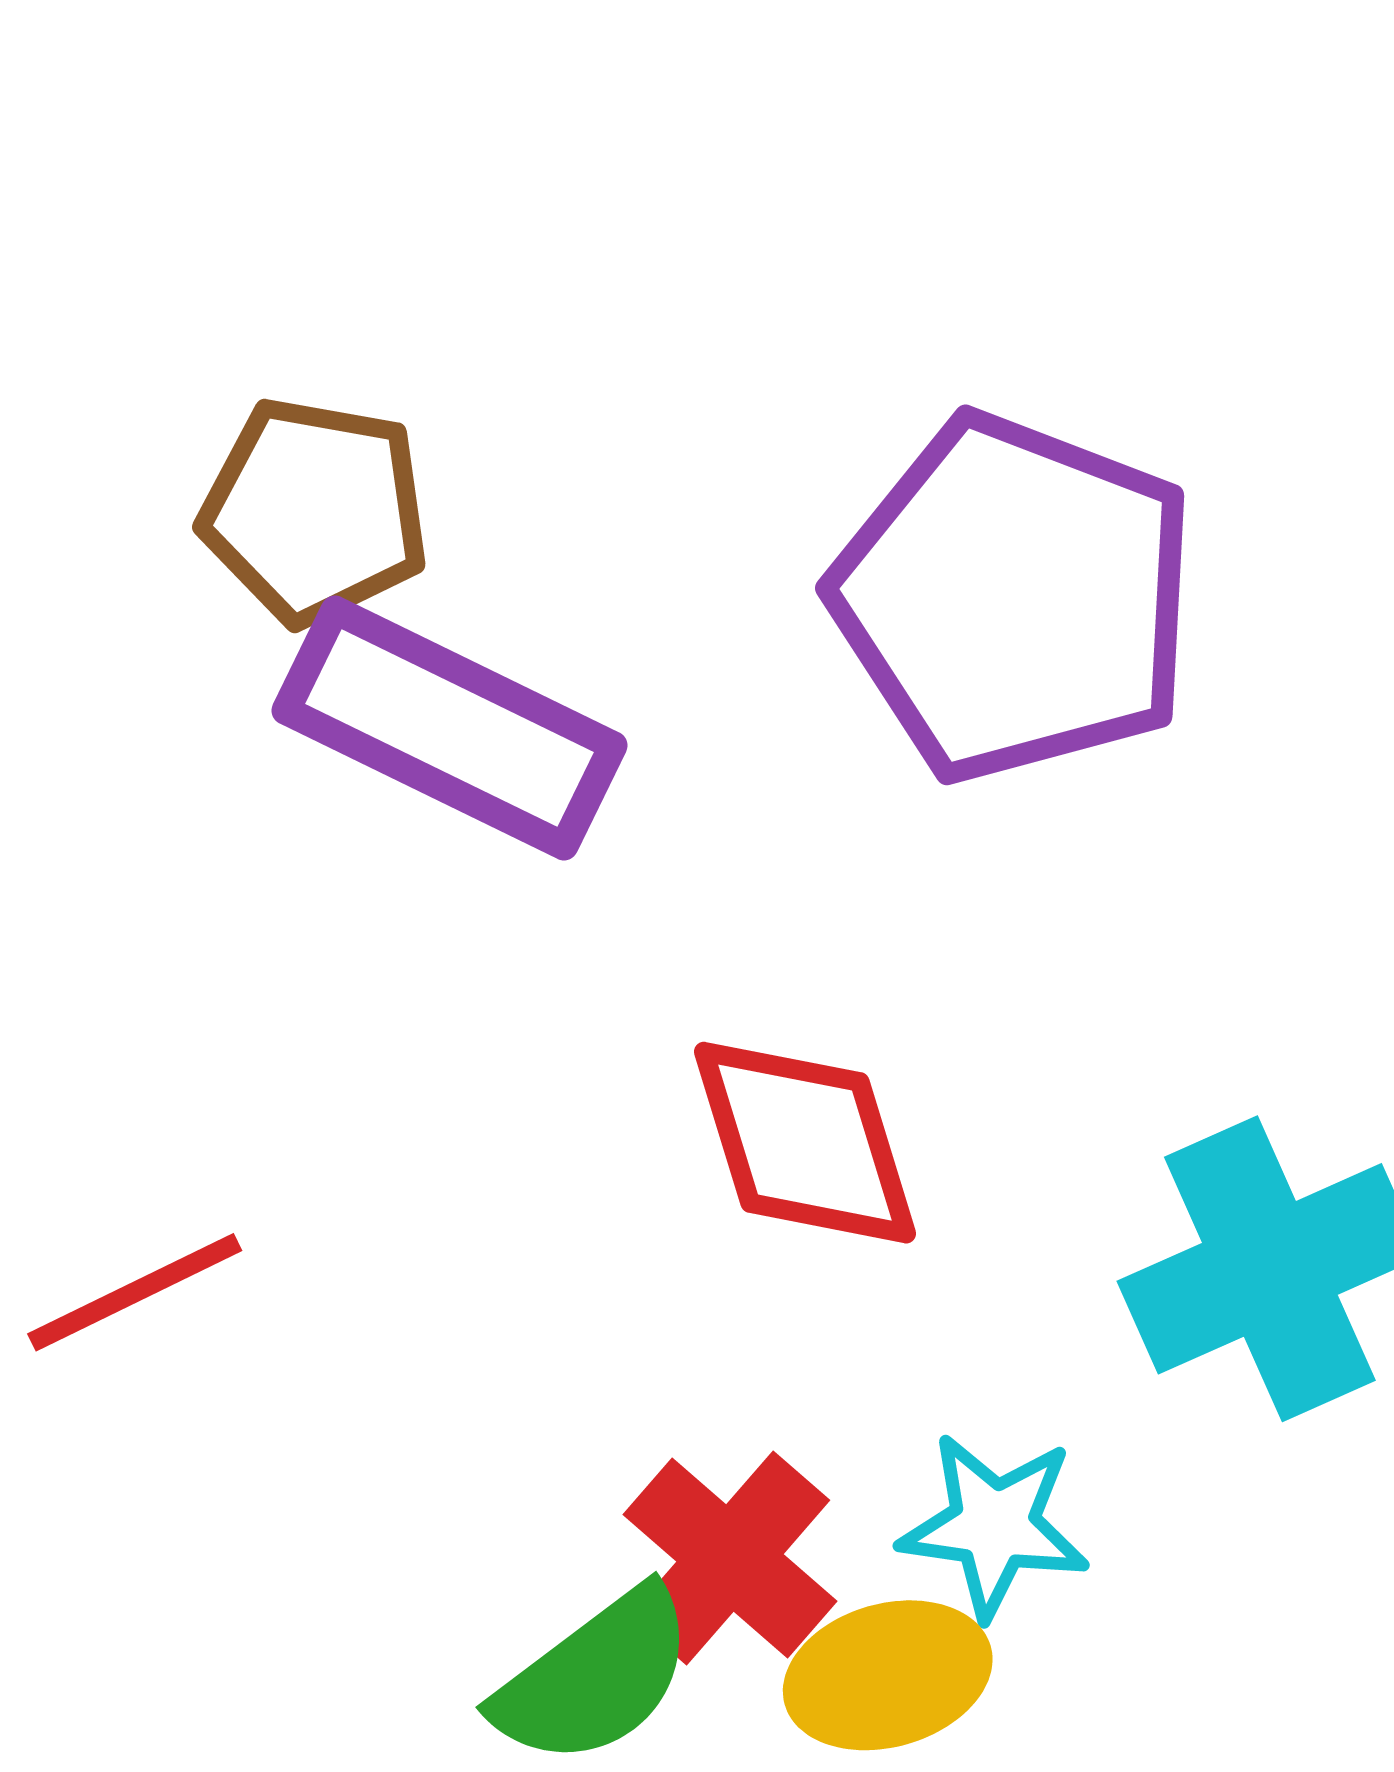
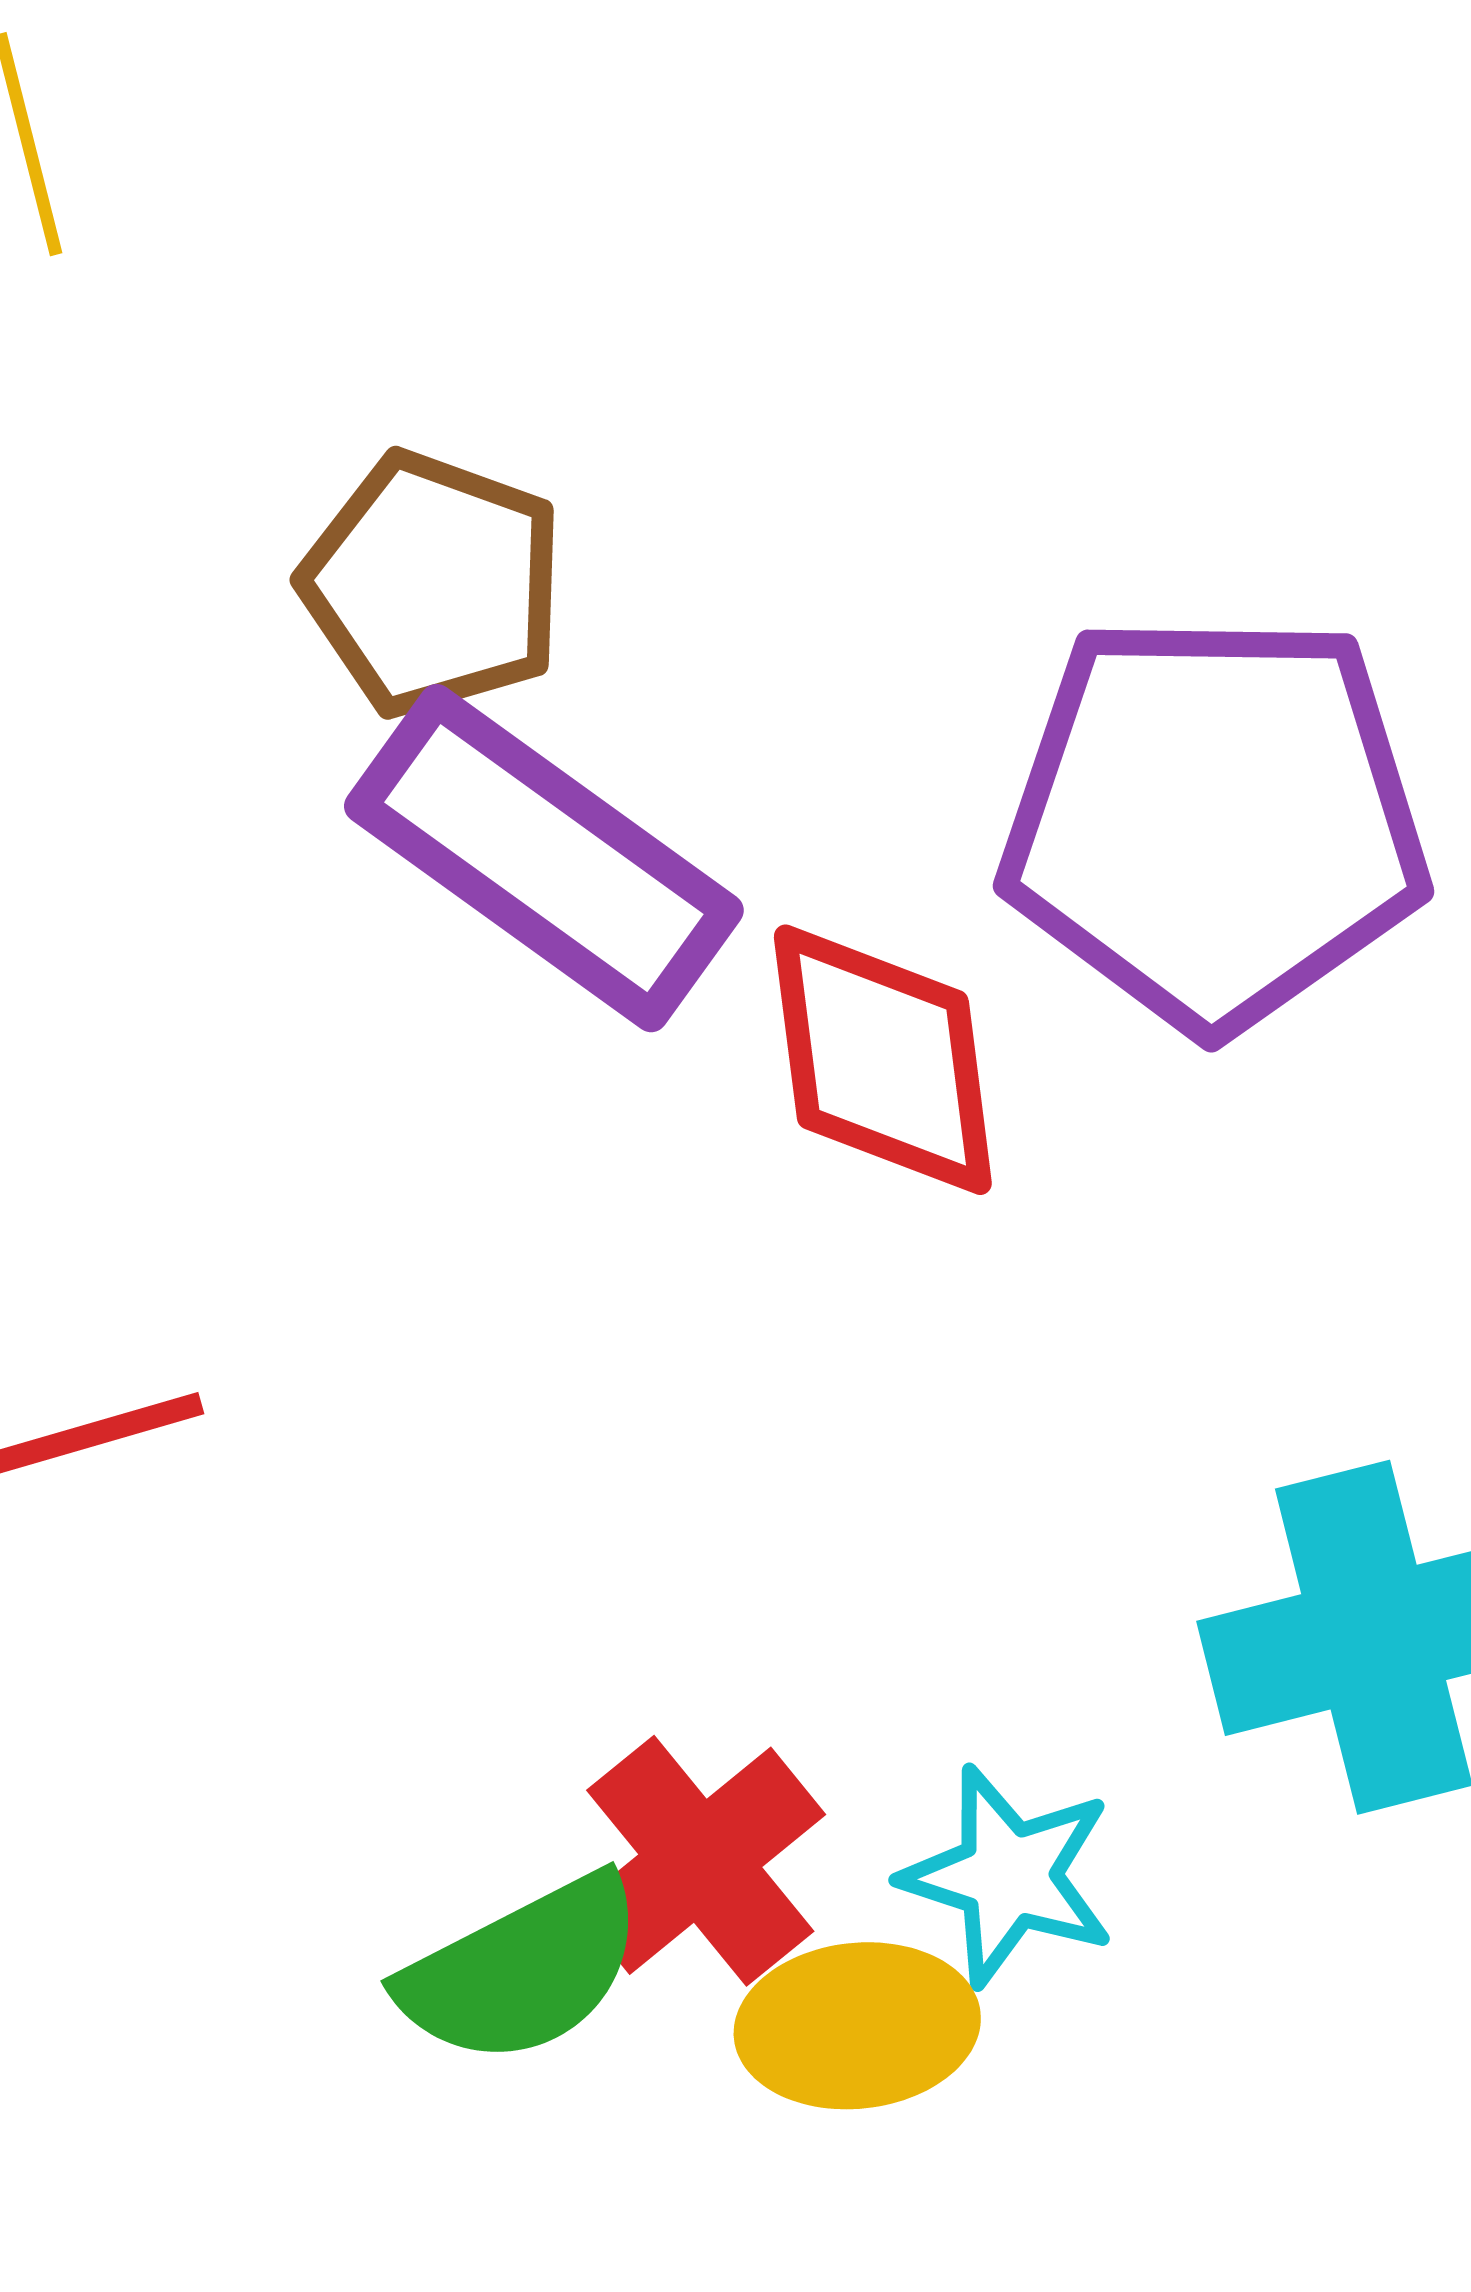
purple pentagon: (1015, 598) -> (1214, 821), turned -30
red diamond: (805, 1143) -> (883, 1060), moved

